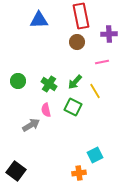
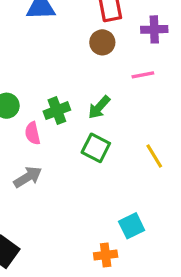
green cross: (49, 84) -> (57, 111), turned 35
yellow line: (95, 91) -> (154, 156), moved
pink semicircle: (46, 110) -> (33, 133), moved

